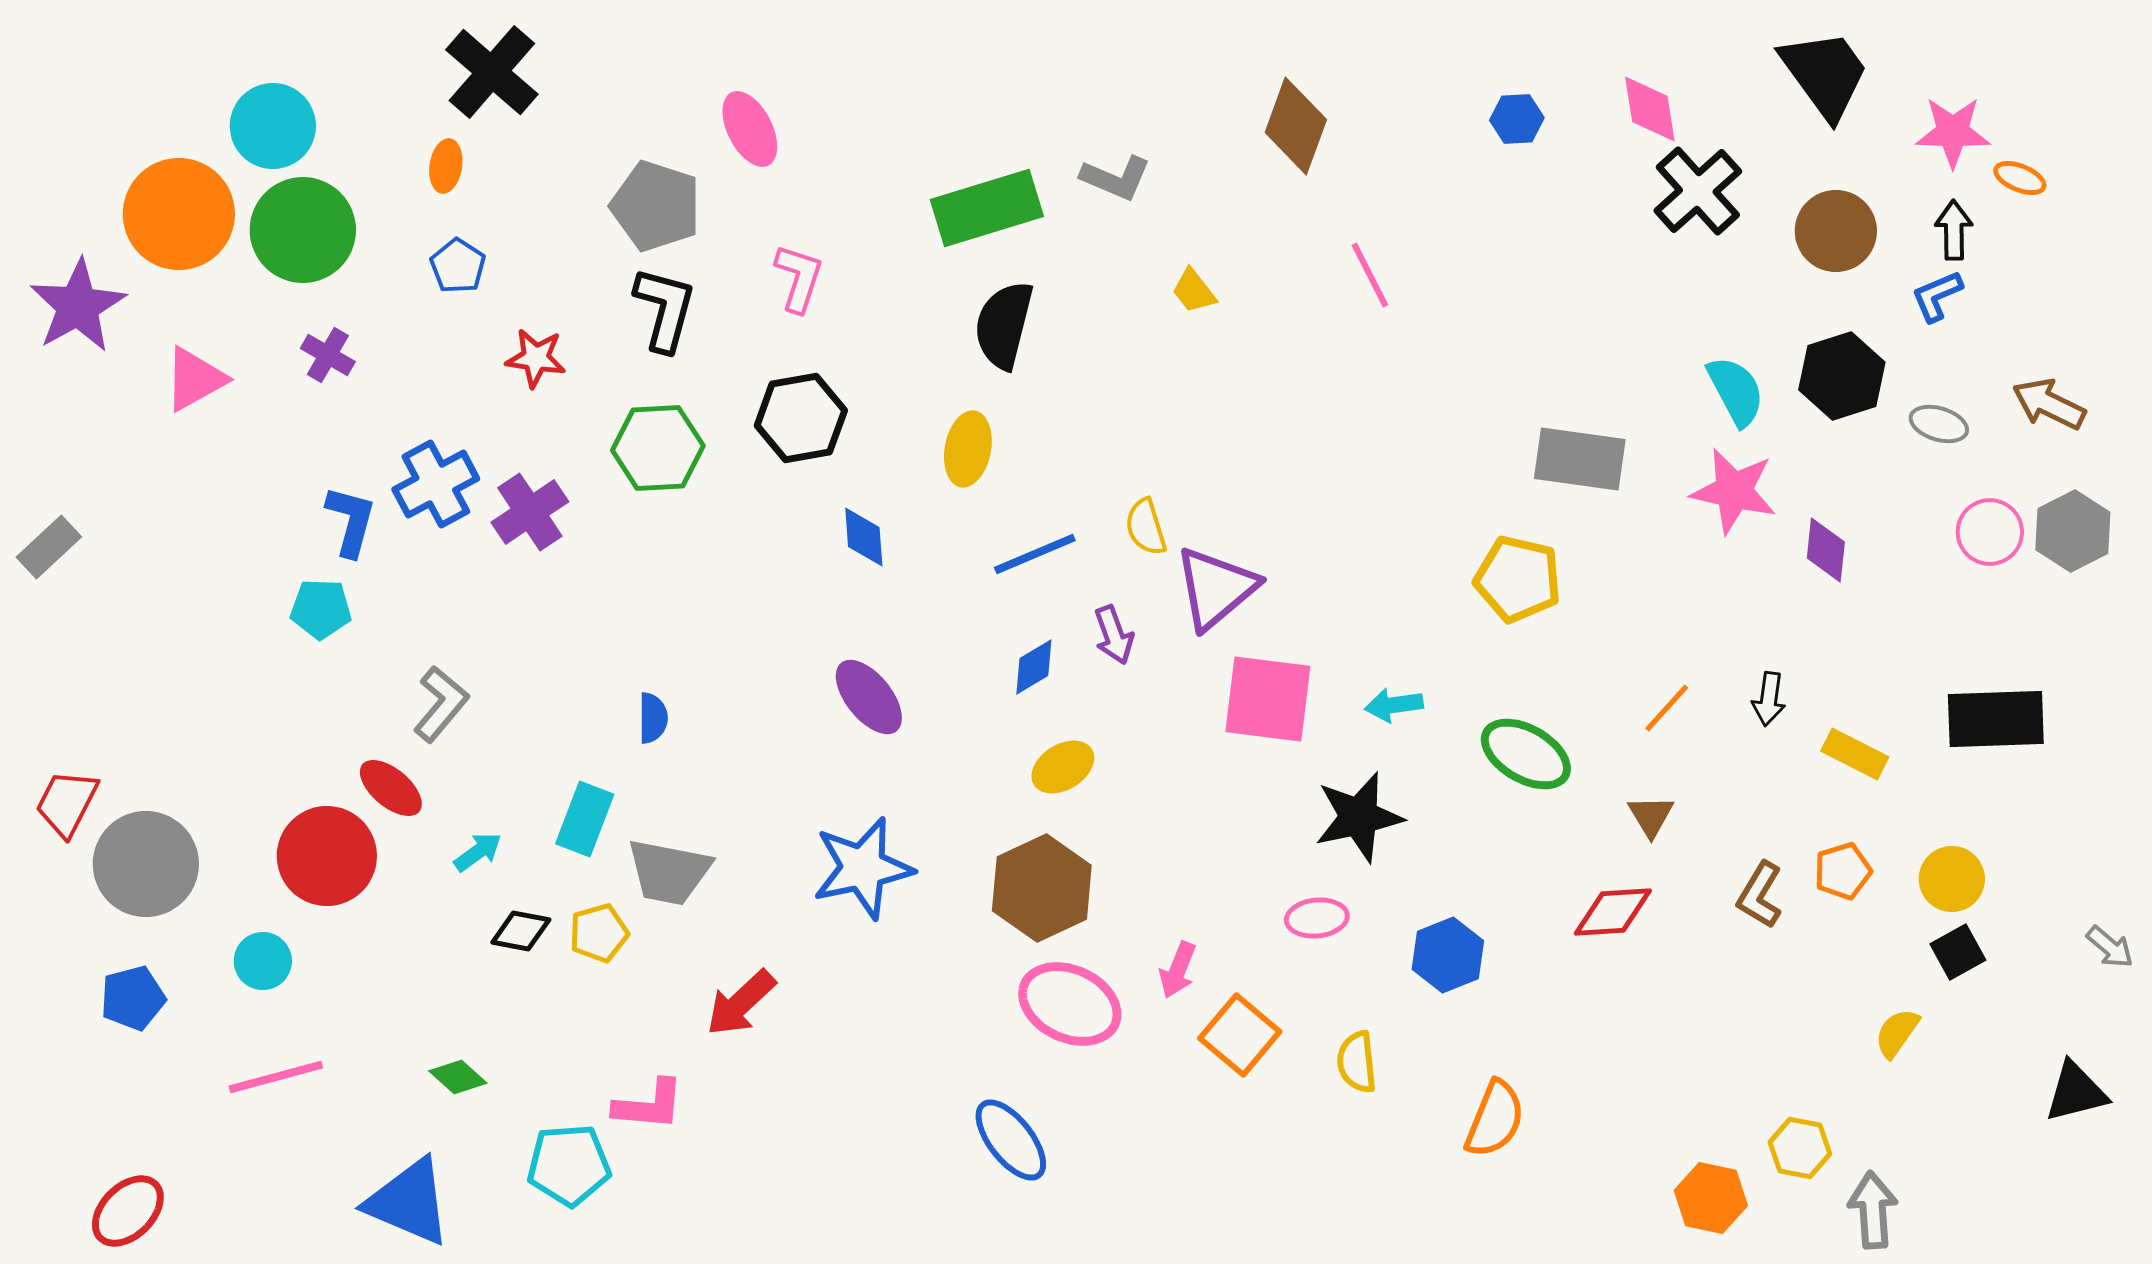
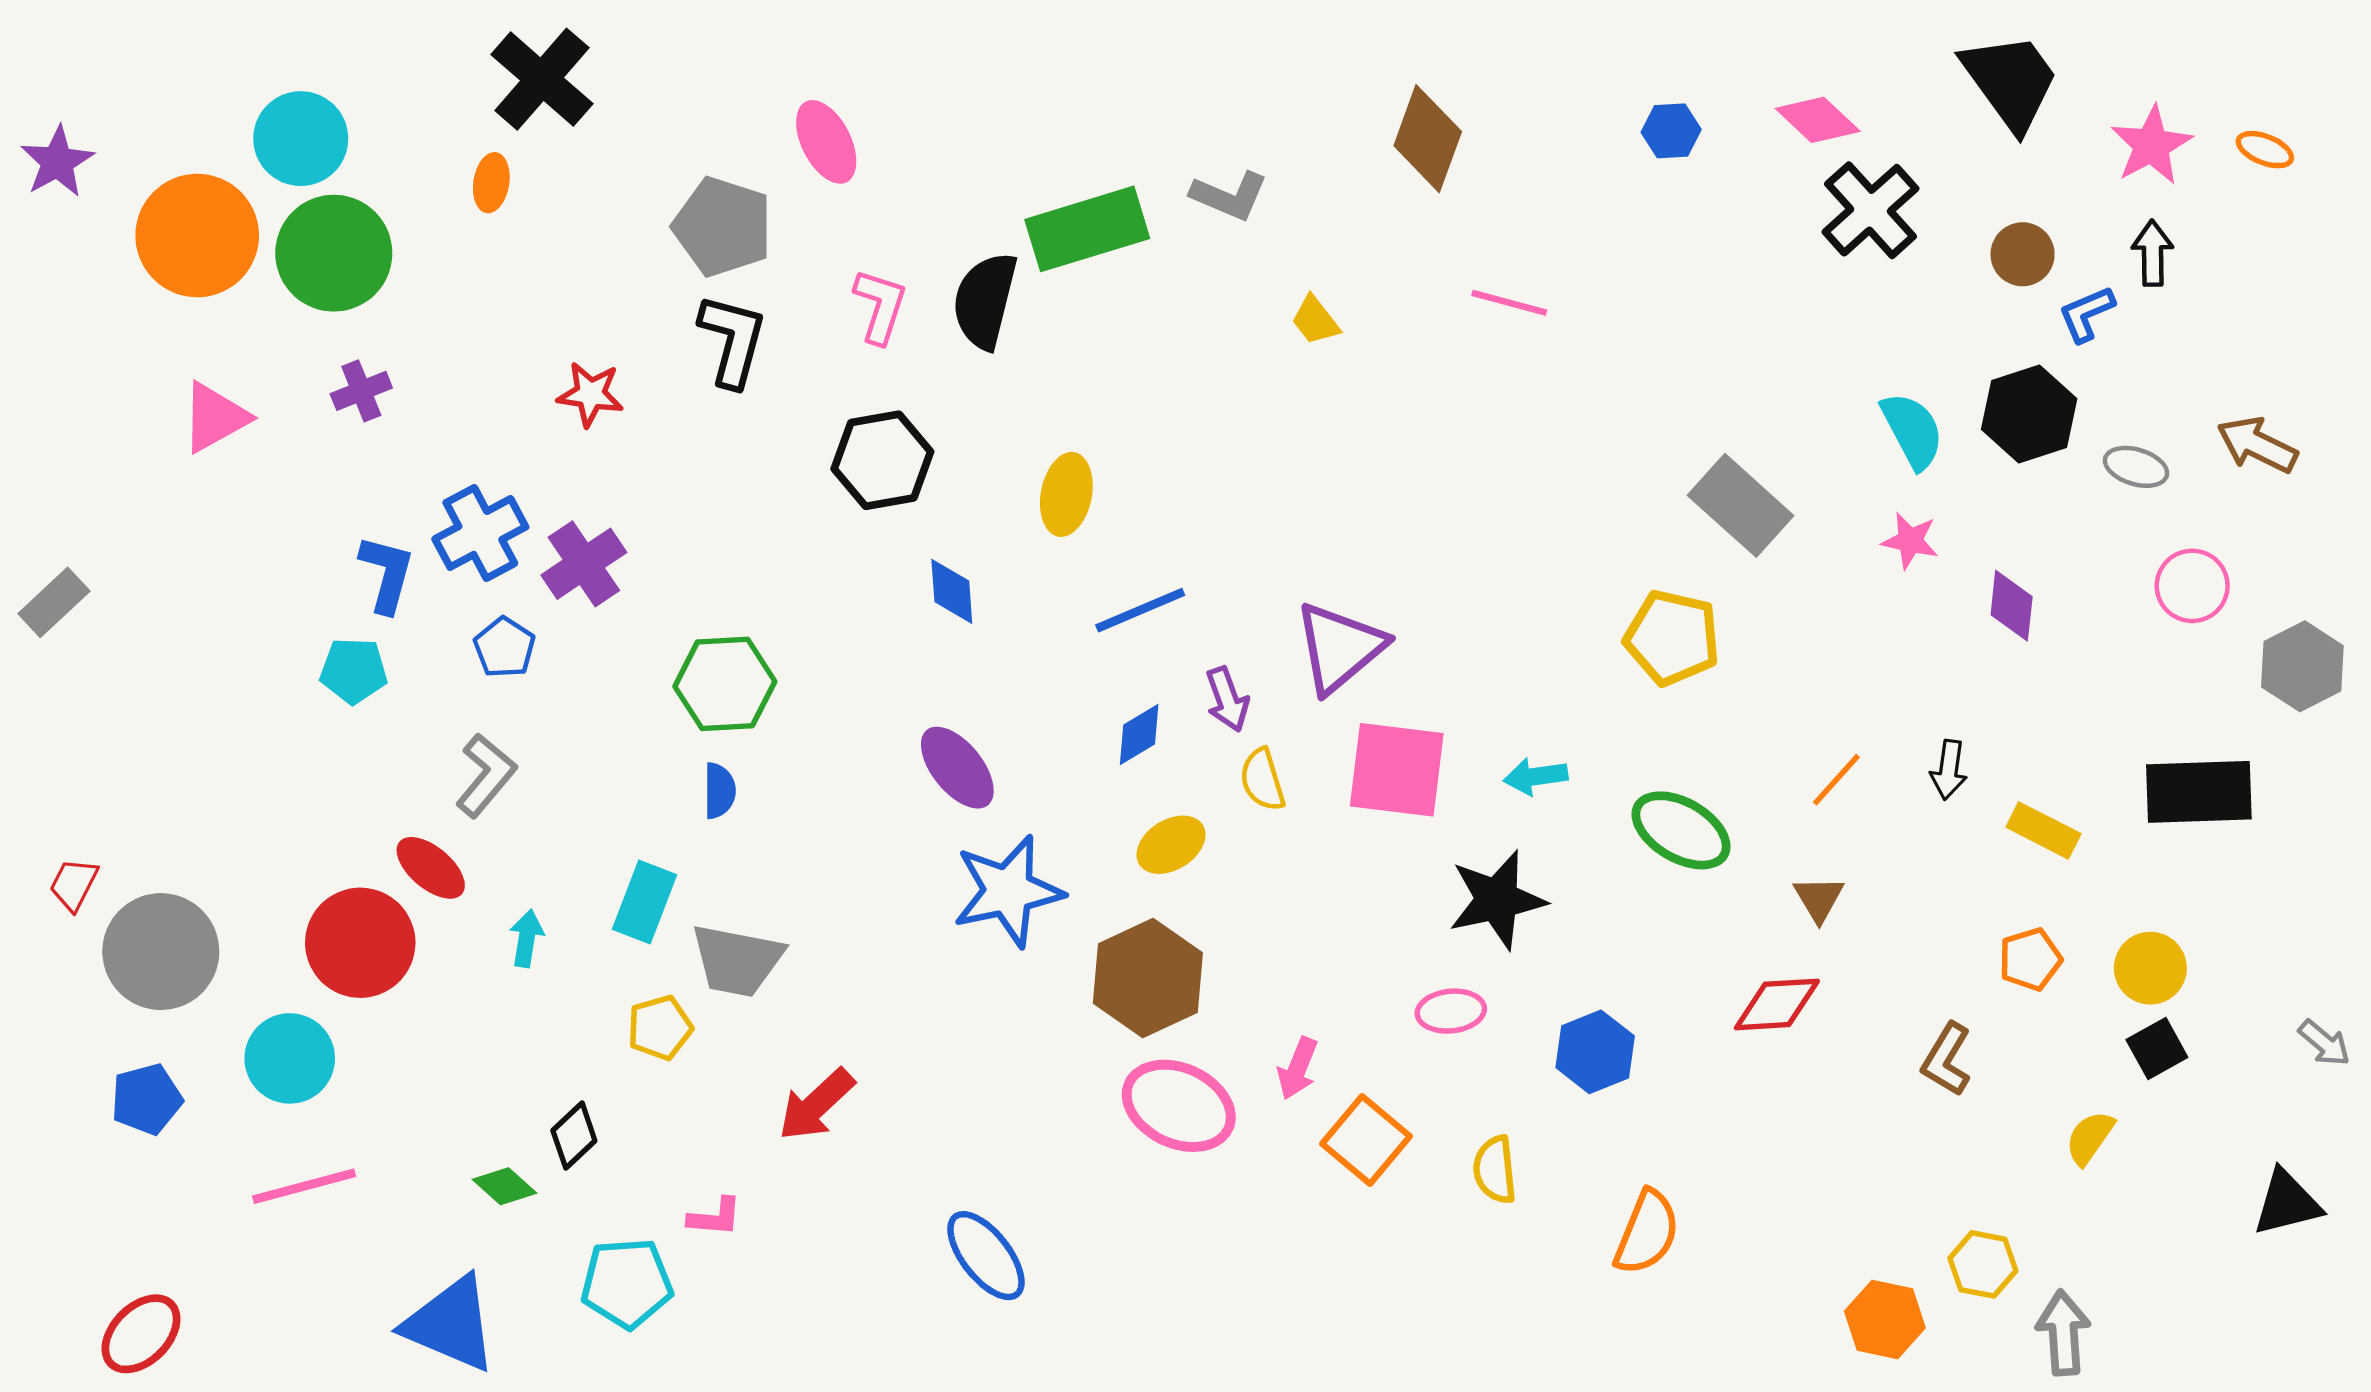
pink diamond: (1650, 109) -> (1818, 120), turned -38
pink star: (1953, 132) -> (2151, 145), turned -30
orange ellipse: (2020, 178) -> (2265, 150), moved
brown circle: (1836, 231) -> (2023, 254), size x0.7
blue pentagon: (458, 266) -> (505, 648), moved
pink line: (1370, 275) -> (1509, 303), turned -48
blue L-shape: (1937, 296) -> (2086, 314), moved
purple star: (78, 306) -> (57, 162), moved, size x0.7
black semicircle: (1004, 325) -> (985, 301), moved
purple cross: (328, 355) -> (361, 391), turned 38
green hexagon: (658, 448) -> (725, 684), moved
gray rectangle: (1580, 459) -> (1741, 505), turned 34
pink star: (1734, 491) -> (1910, 541), size x0.6
yellow semicircle: (1146, 527) -> (1262, 780), moved
gray hexagon: (2073, 531) -> (2302, 666), moved
red trapezoid: (67, 803) -> (74, 884), size x0.7
cyan arrow: (478, 852) -> (527, 938), turned -45
blue star: (863, 868) -> (1008, 891), moved
brown L-shape: (1760, 895) -> (1947, 1060), moved
black diamond: (521, 931) -> (574, 1136), moved, turned -54
cyan circle: (263, 961) -> (290, 1058), size x1.4
pink L-shape: (649, 1105) -> (715, 1217), size x0.7
blue ellipse: (1011, 1140) -> (986, 1256), moved

